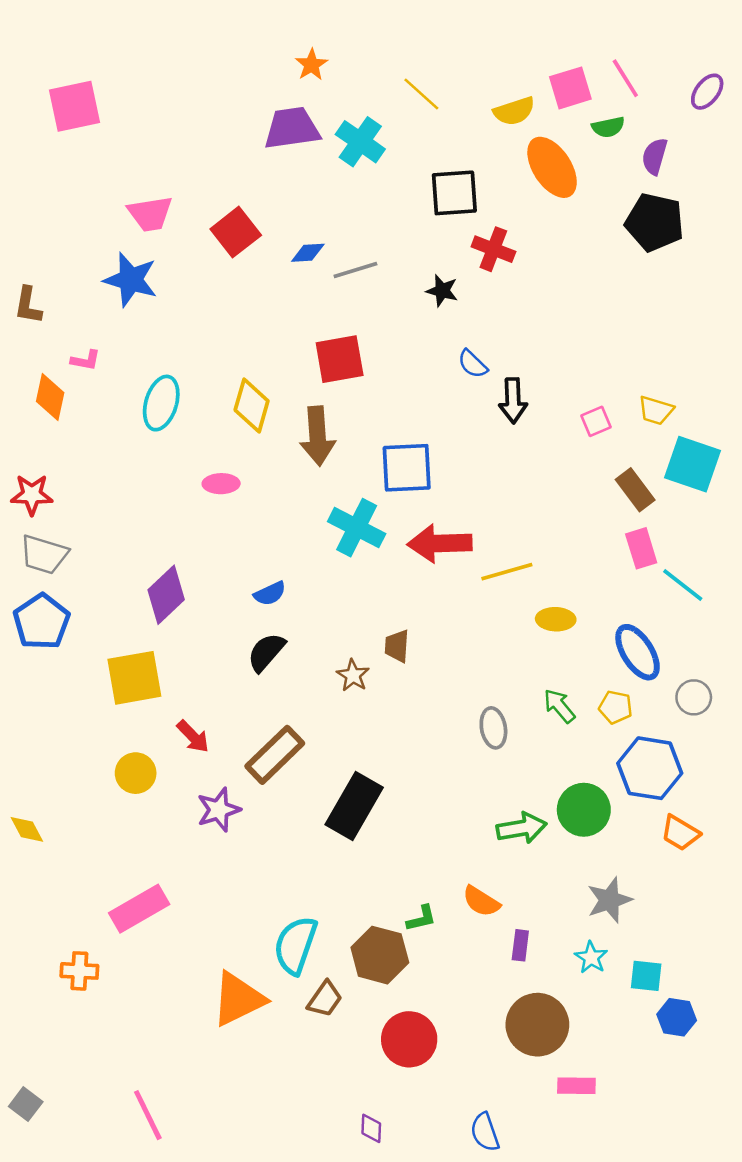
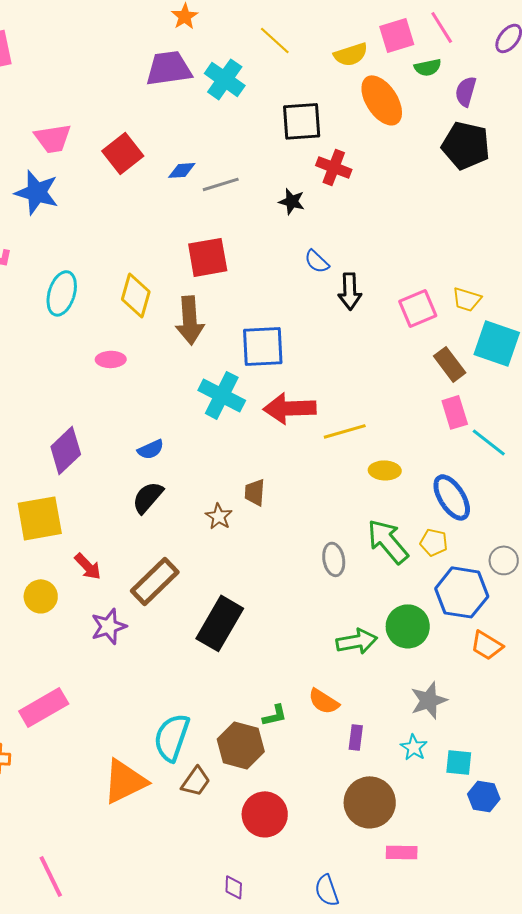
pink square: (596, 421) -> (418, 308), size x1.5
gray circle: (694, 697) -> (504, 560), moved
green arrow: (559, 706) -> (388, 541), size x1.6

